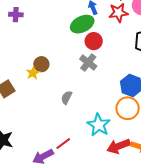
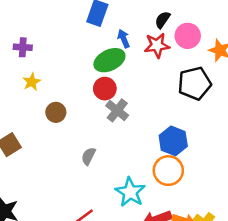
red circle: (94, 41) -> (105, 89), moved
yellow star: (33, 73) -> (32, 82), moved

